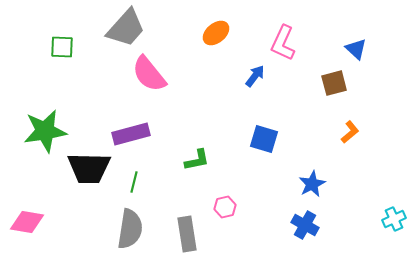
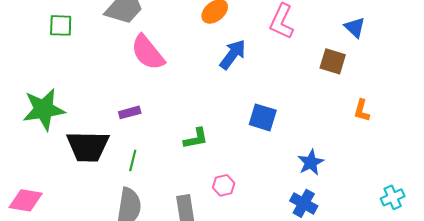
blue arrow: (255, 76) -> (233, 54), moved, size x1.4
brown square: (334, 83) -> (333, 61), turned 32
orange L-shape: (350, 132) -> (362, 110), moved, turned 145
purple rectangle: (131, 134) -> (130, 112), size x0.6

